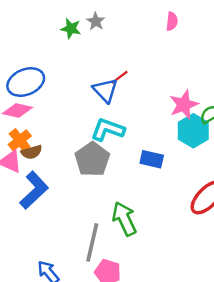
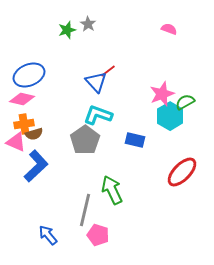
pink semicircle: (172, 21) -> (169, 29), moved, turned -77
green star: (71, 29) -> (67, 30), turned -30
orange cross: (20, 140) -> (24, 124), turned 30

